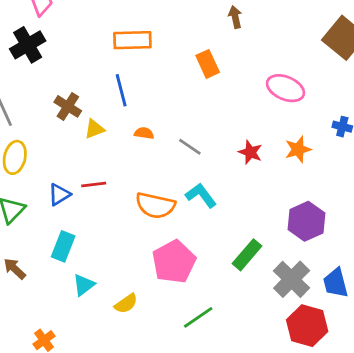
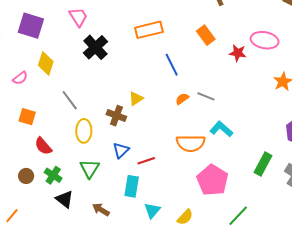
black cross: (28, 45) -> (95, 47), moved
blue line: (121, 90) -> (172, 65), moved
brown cross: (68, 106) -> (116, 116), moved
orange semicircle: (144, 133) -> (182, 99), moved, turned -32
red star: (250, 152) -> (238, 53), moved
red line: (94, 185) -> (146, 161), moved

